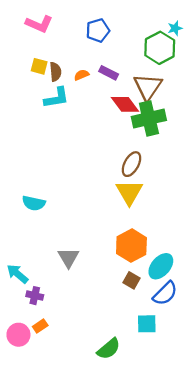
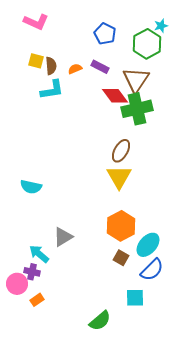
blue pentagon: (98, 30) -> (105, 34), moved, turned -30
gray triangle: (68, 258) -> (63, 237), turned 30
cyan arrow: (17, 274) -> (39, 254), moved
pink circle: (18, 335) -> (17, 284), moved

